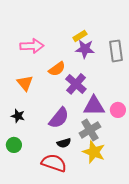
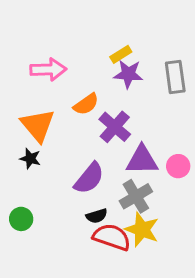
orange triangle: (25, 83) -> (38, 125), size x1.4
black star: (18, 116) -> (30, 159), moved
red semicircle: (54, 163) -> (112, 237), moved

